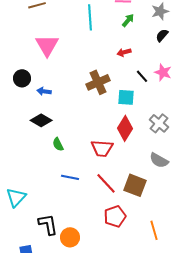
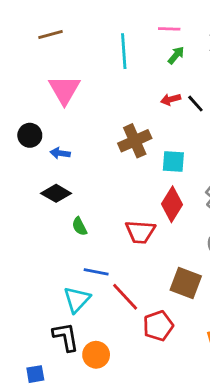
black line: (142, 76) -> (195, 104), moved
red line: (106, 183) -> (125, 297), moved
cyan triangle: (16, 197) -> (77, 300), moved

